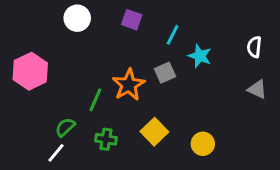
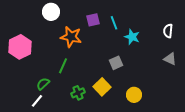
purple square: (132, 20) -> (93, 20), moved, turned -32
cyan line: (173, 35) -> (114, 23), turned -48
gray square: (165, 73) -> (116, 63), moved
orange star: (129, 85) -> (71, 37), moved, turned -30
green cross: (106, 139) -> (78, 93), moved, turned -32

